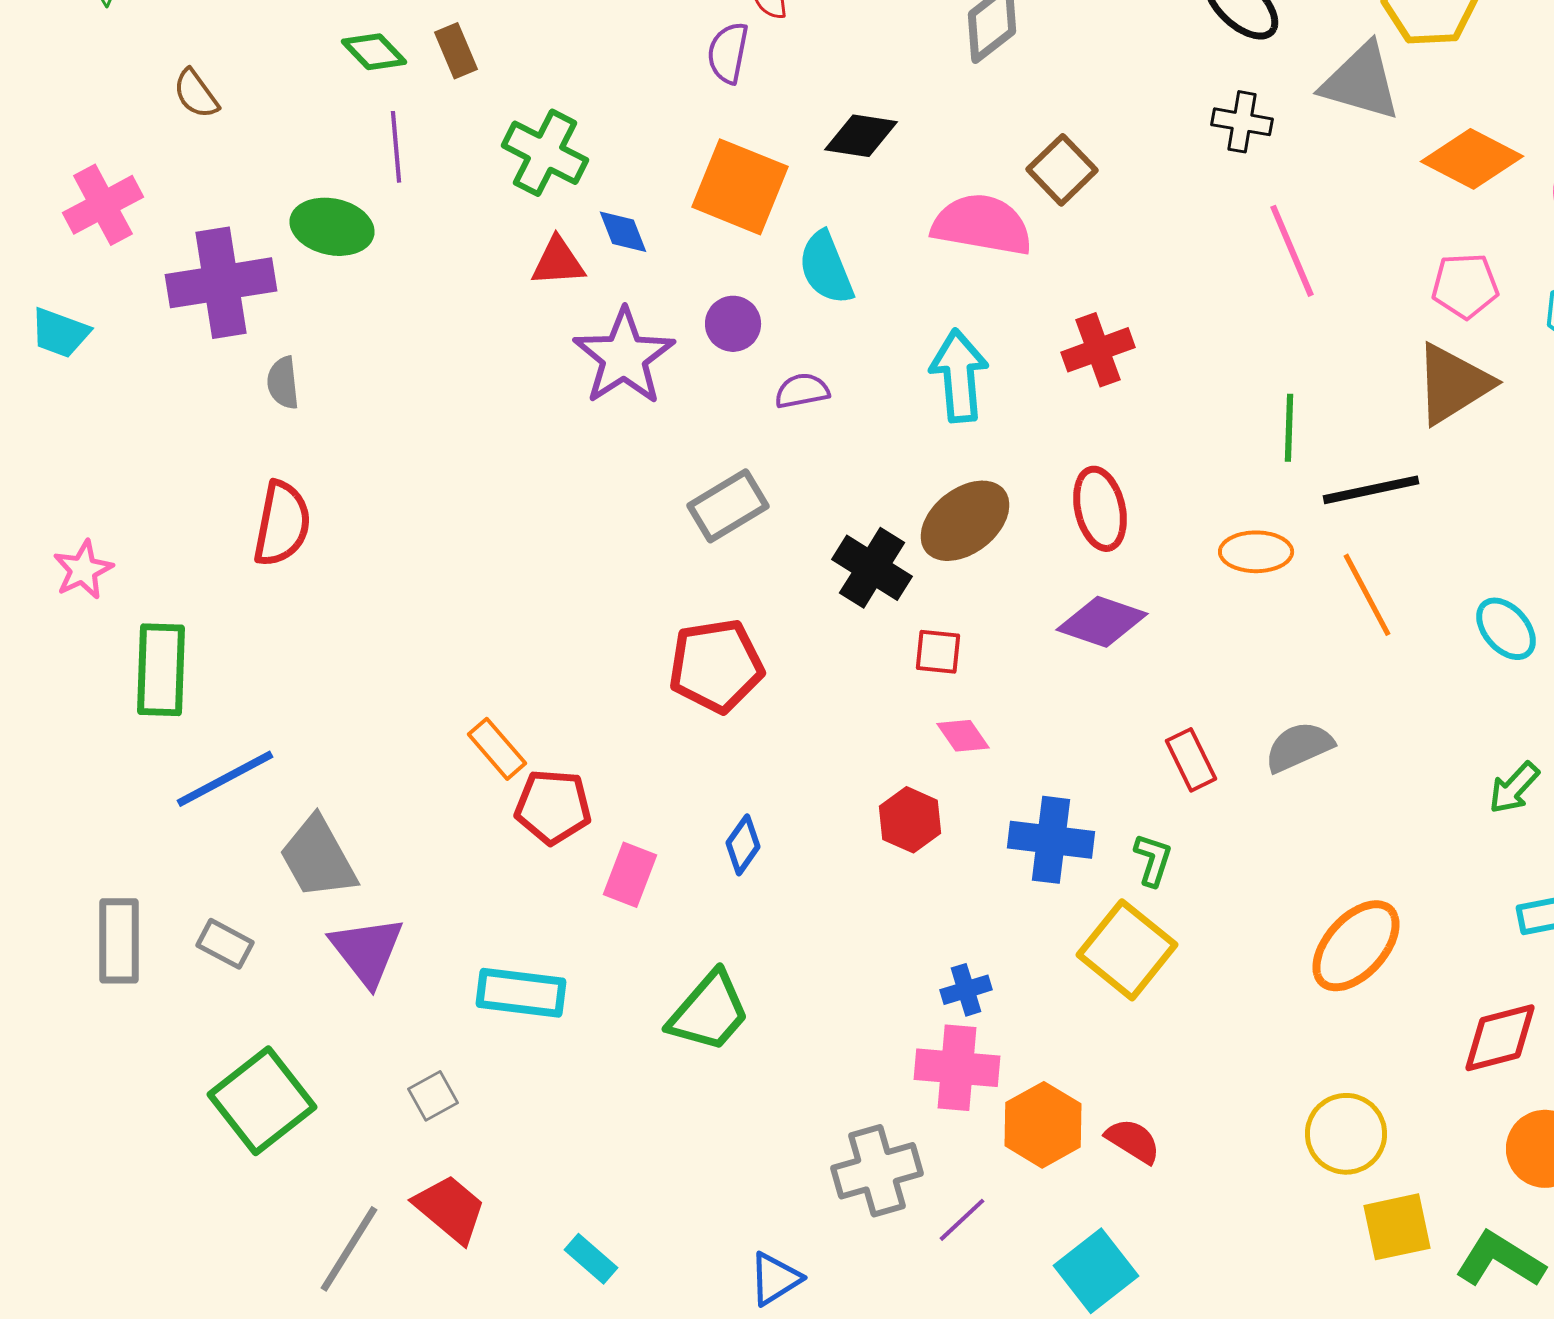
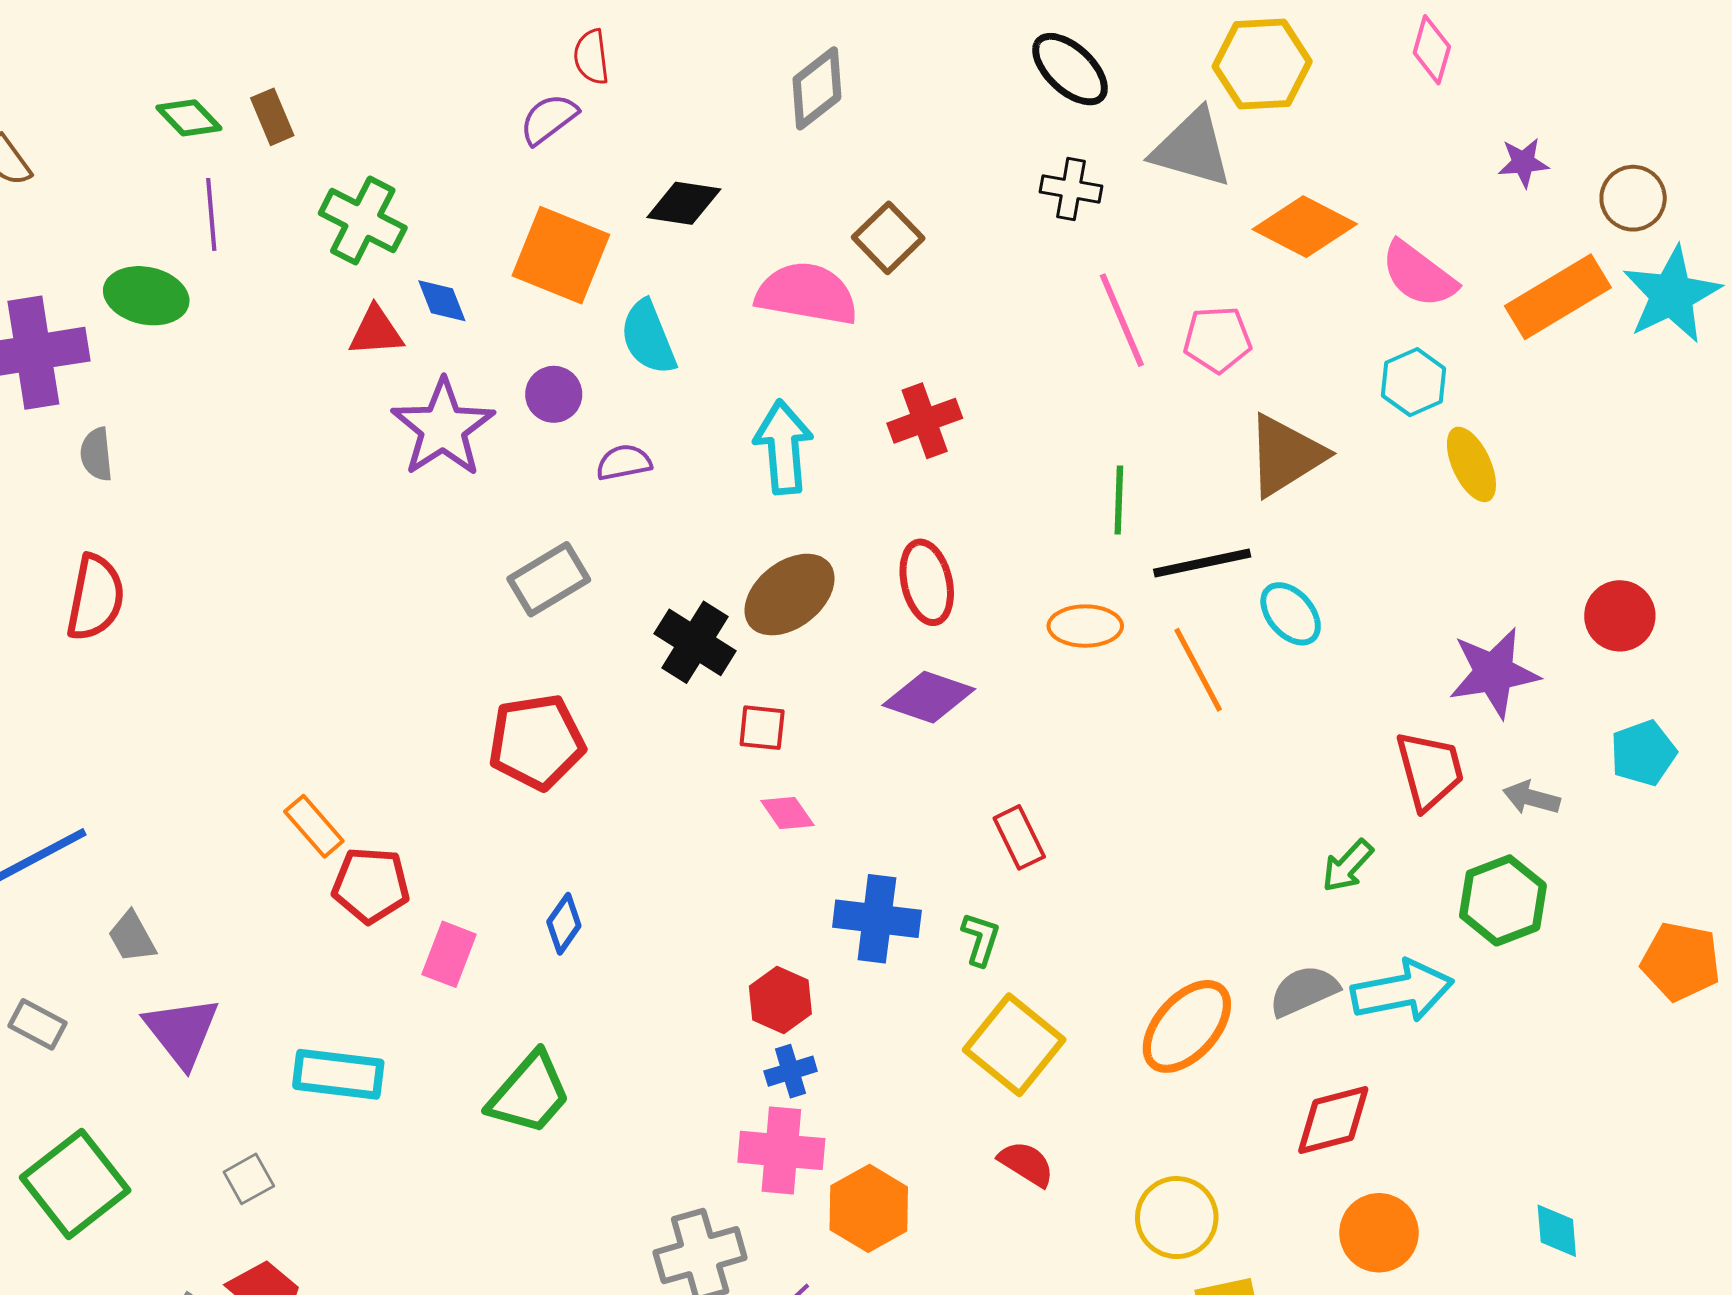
purple semicircle: (728, 53) -> (549, 119), turned 42
pink pentagon: (1465, 286) -> (1217, 339), moved
cyan ellipse: (1506, 629) -> (1291, 614), moved
gray semicircle: (1299, 747) -> (1304, 991), moved
red hexagon: (910, 820) -> (780, 1000), moved
gray trapezoid: (318, 858) -> (132, 937), size x0.6
yellow square: (1127, 950) -> (1014, 1045), moved
red semicircle: (1133, 1141) -> (1026, 1164), moved

